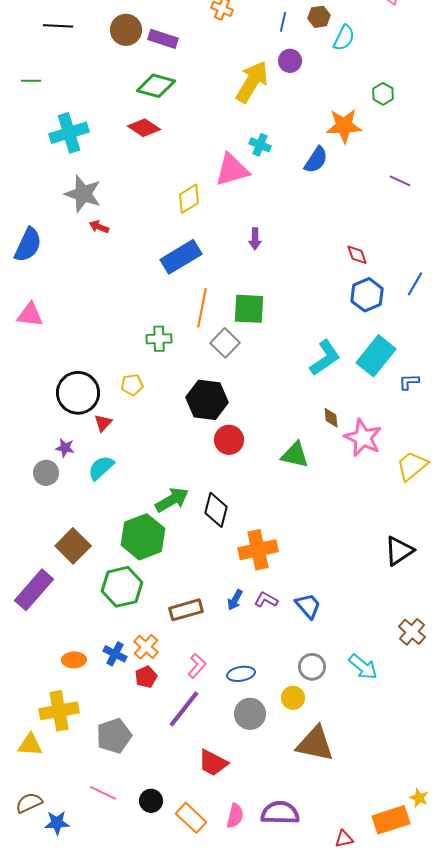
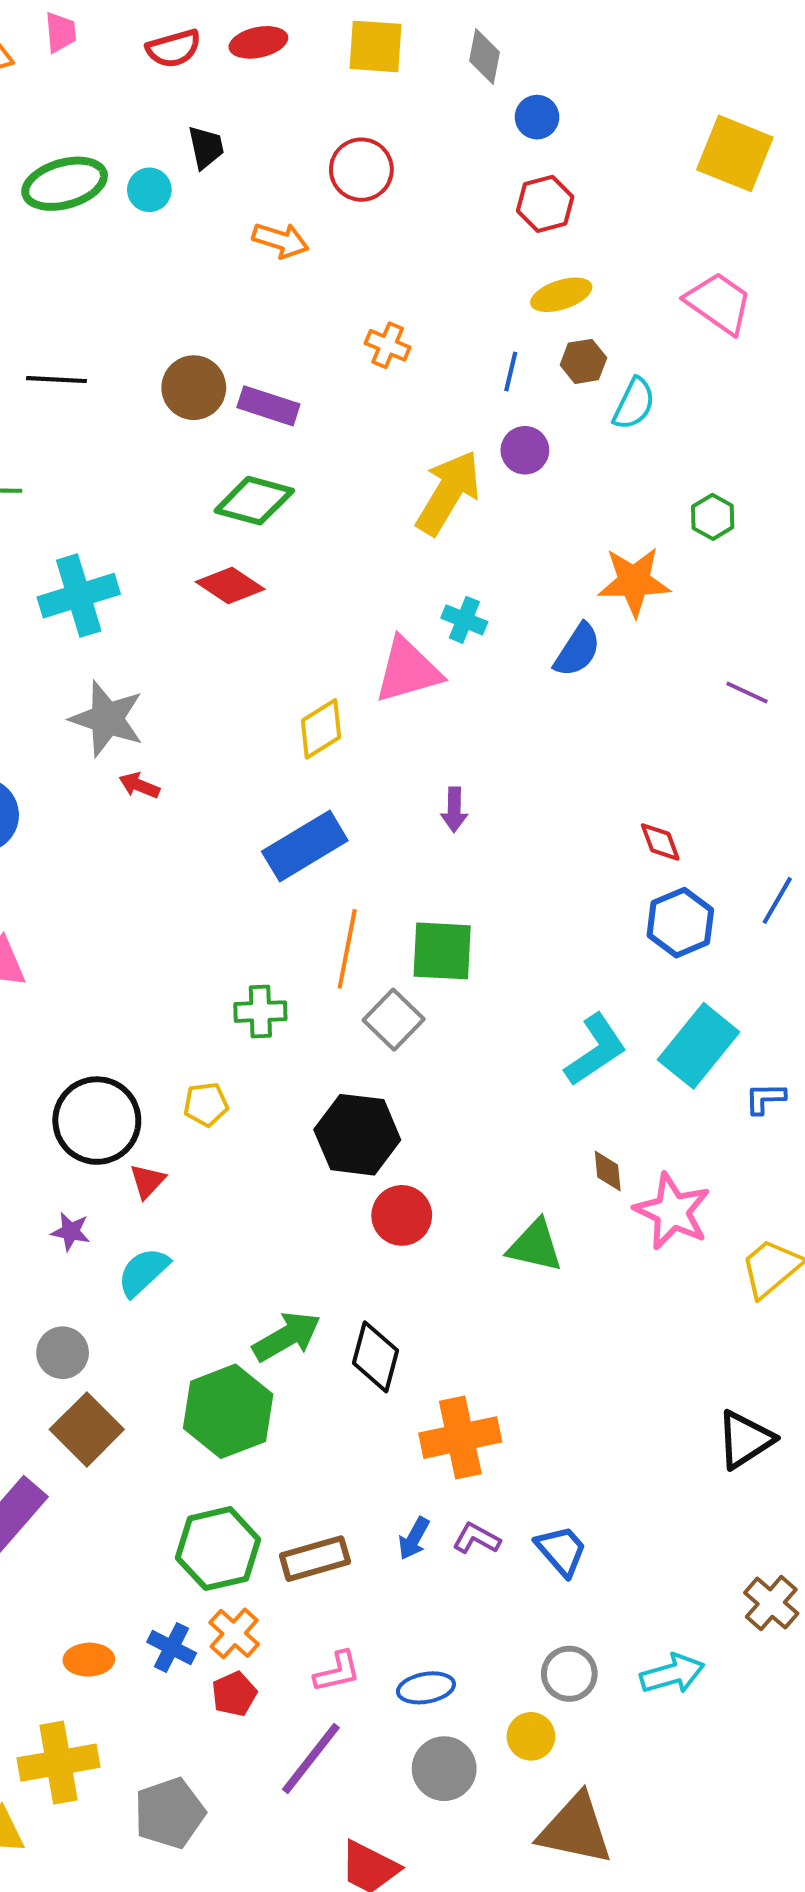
gray circle: (46, 473) -> (63, 1353), moved
green hexagon: (122, 587) -> (218, 1549), moved
pink L-shape: (197, 666) -> (337, 1672), turned 35
cyan arrow: (363, 667) -> (672, 1674), turned -56

